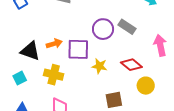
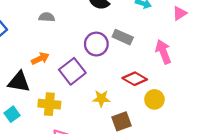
orange arrow: (54, 44) -> (40, 59), moved
purple square: (78, 49) -> (72, 71), turned -30
yellow star: (99, 66) -> (101, 98), moved

